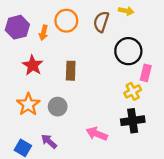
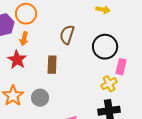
orange circle: (66, 21) -> (26, 14), moved
brown semicircle: (101, 22) -> (67, 35), moved
orange arrow: (43, 33) -> (24, 39), moved

